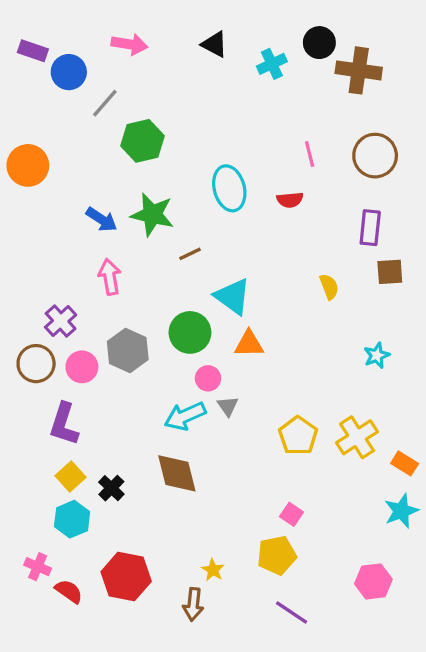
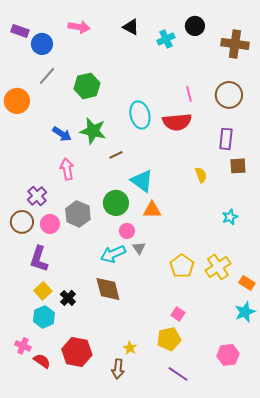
brown cross: (359, 70) -> (235, 44), moved
gray line: (105, 103) -> (47, 76), moved
red semicircle: (290, 200) -> (177, 122), size x1.8

